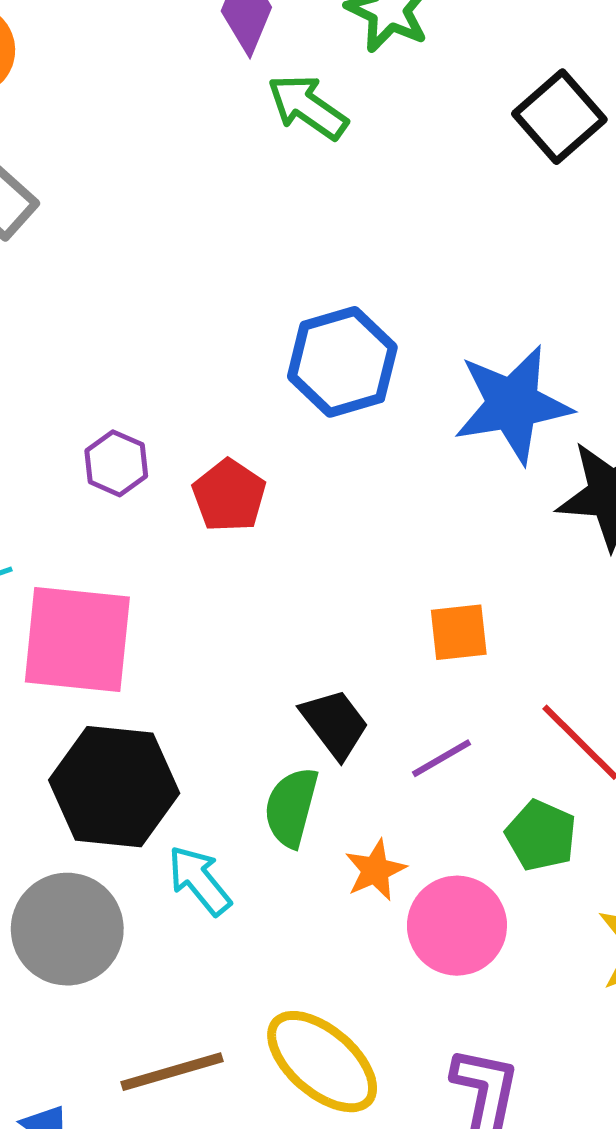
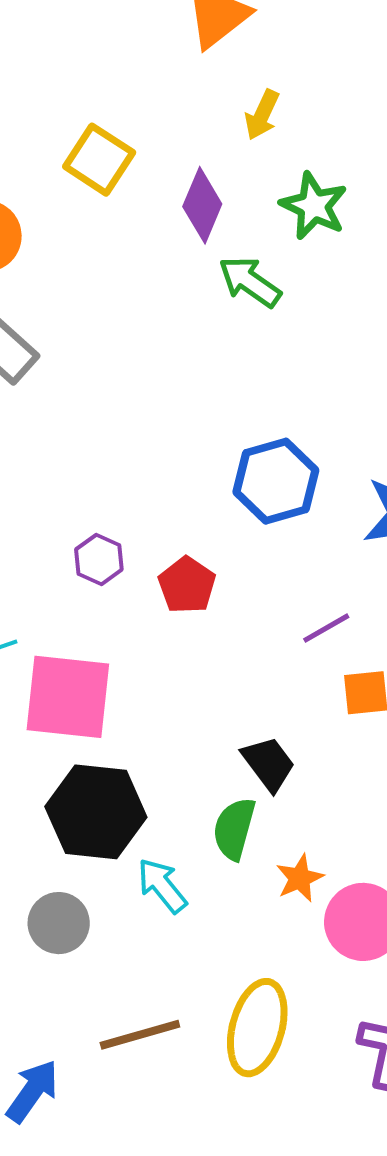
purple line: (442, 758) -> (326, 628), moved
gray circle: (67, 929) -> (59, 923), size x0.7
yellow ellipse: (322, 1062) -> (257, 1028), turned 64

